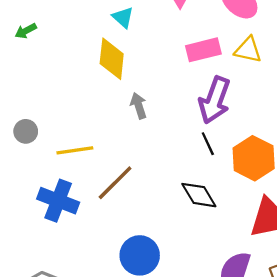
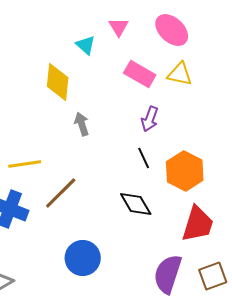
cyan triangle: (123, 17) -> (86, 45), moved
pink rectangle: (203, 50) -> (140, 74), turned 44
purple arrow: (215, 100) -> (150, 119), size x0.6

